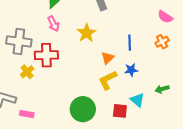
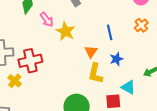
pink arrow: (53, 24) -> (47, 20), moved
yellow L-shape: (108, 80) -> (95, 73), turned -40

